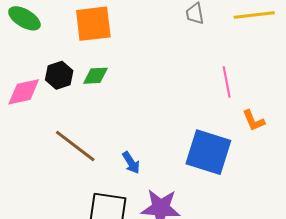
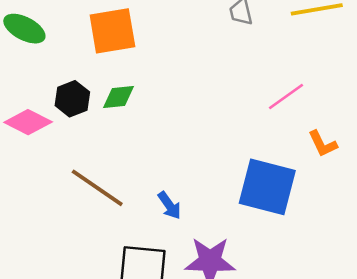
pink line: (227, 82) -> (286, 96), turned 68
pink diamond: (24, 92) -> (28, 122), turned 42

